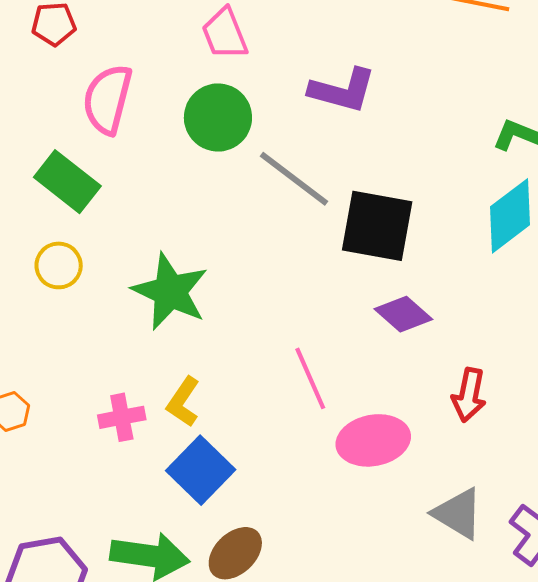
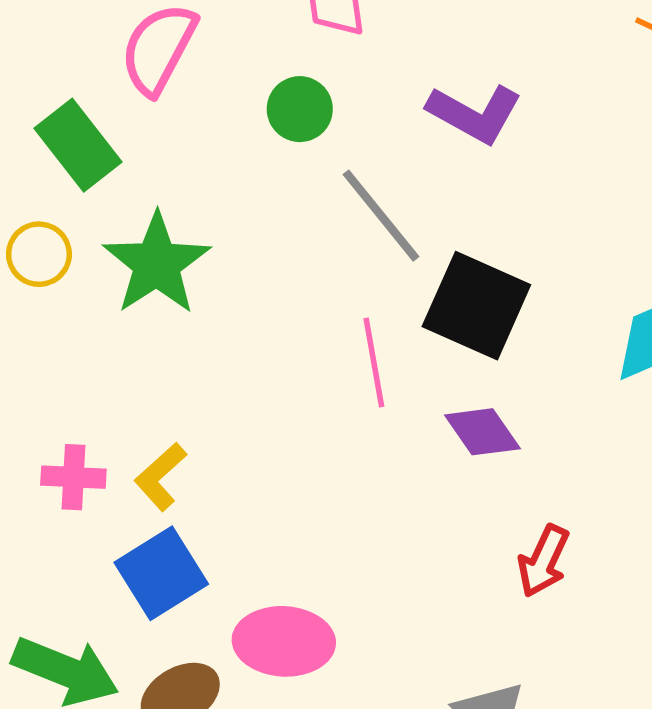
green circle: (218, 117) -> (300, 109), size x0.7
green star: (170, 292) -> (157, 264), moved
pink line: (310, 378) -> (374, 362), moved
pink ellipse: (373, 440) -> (284, 641), moved

